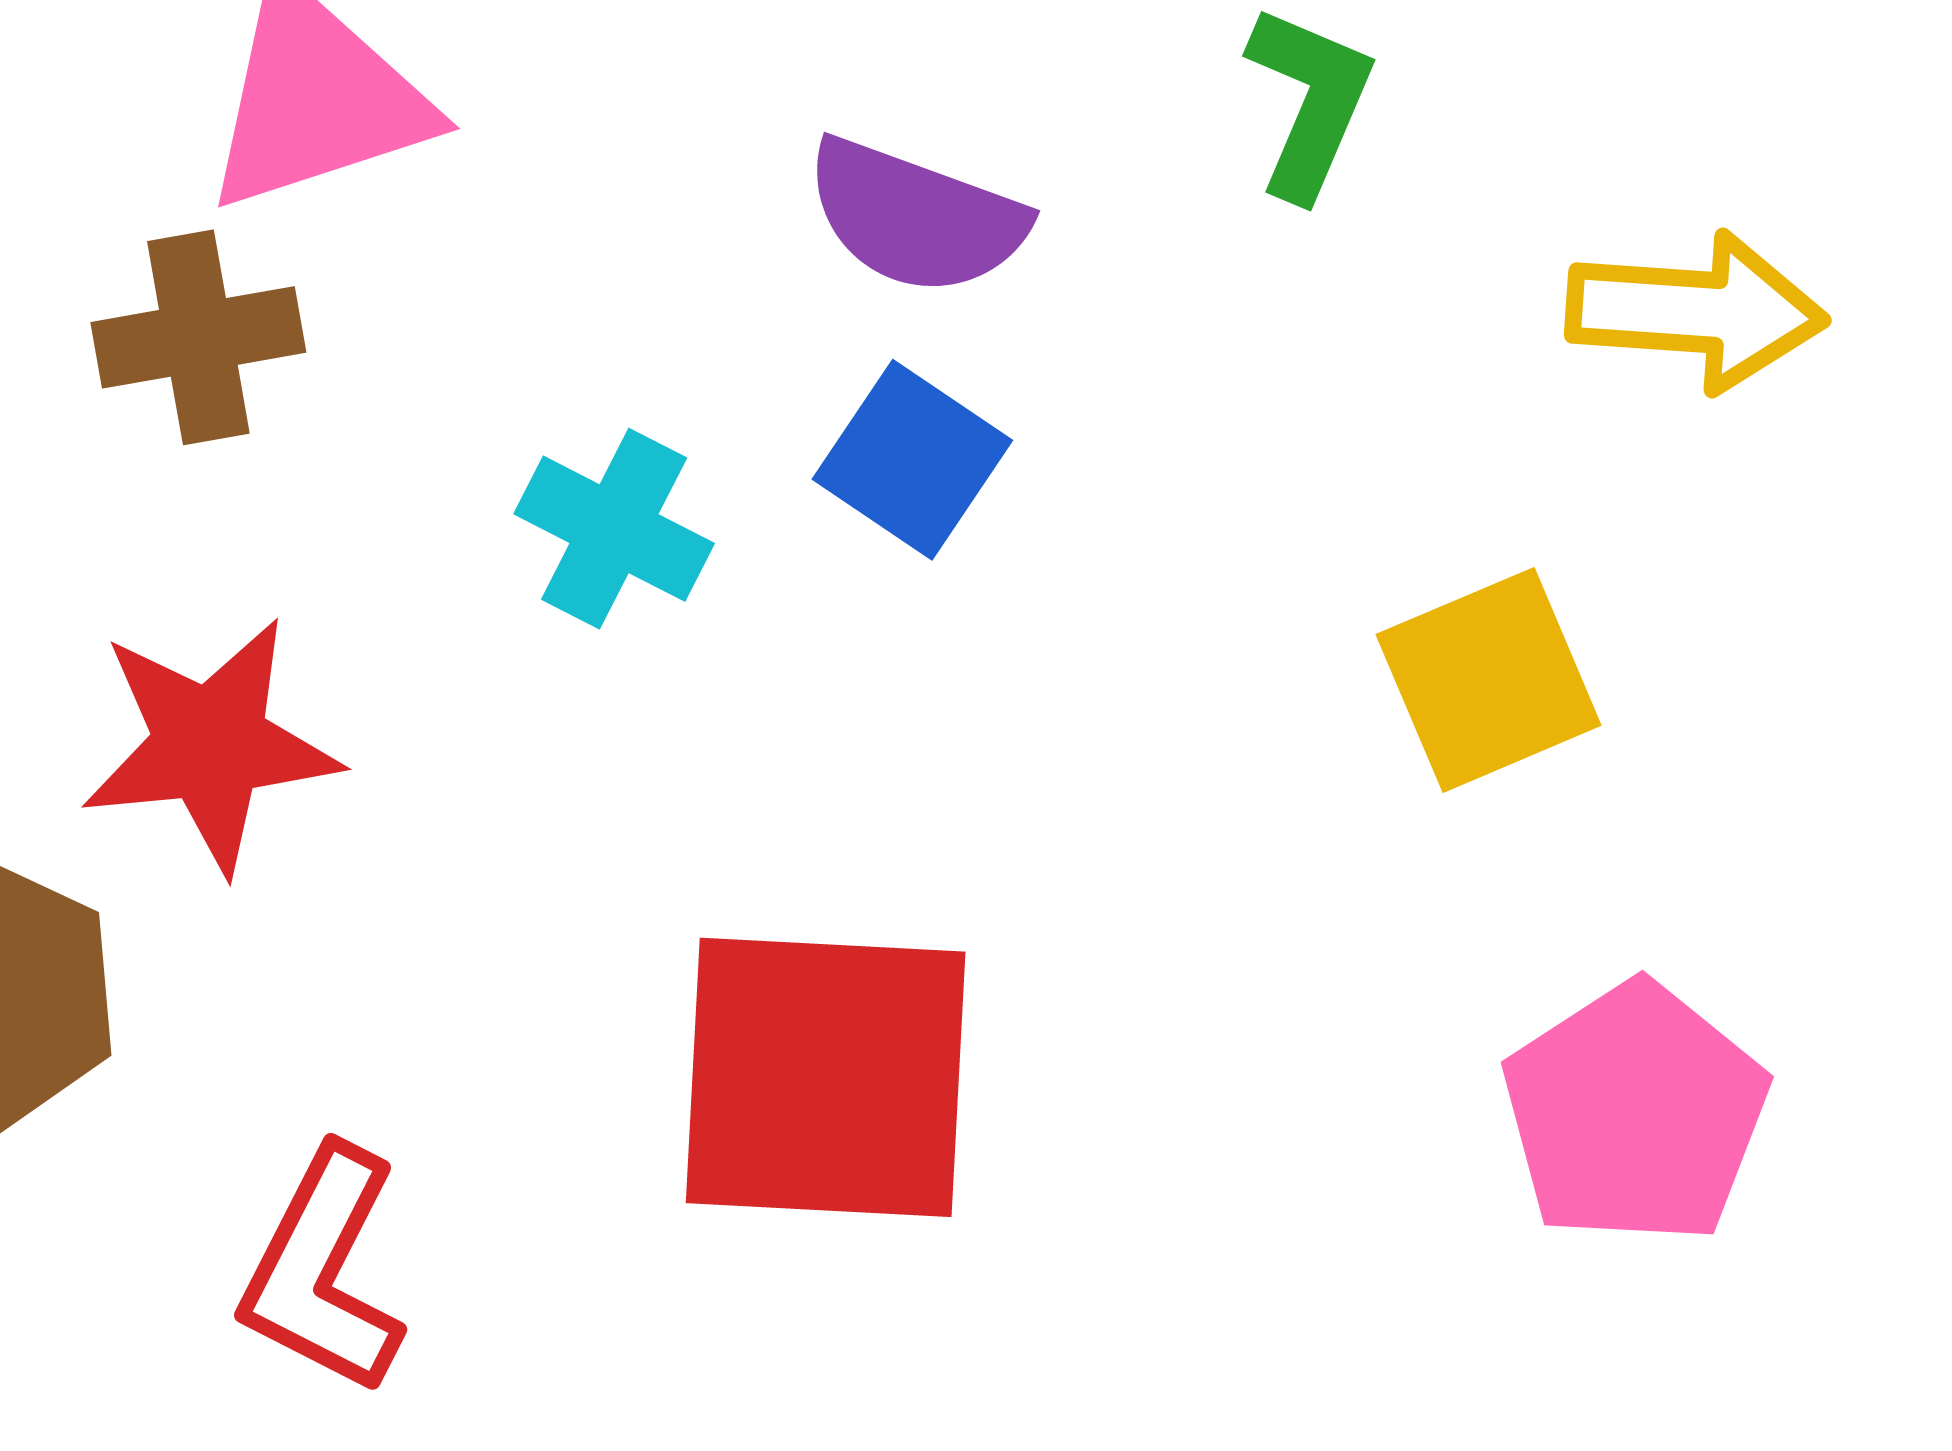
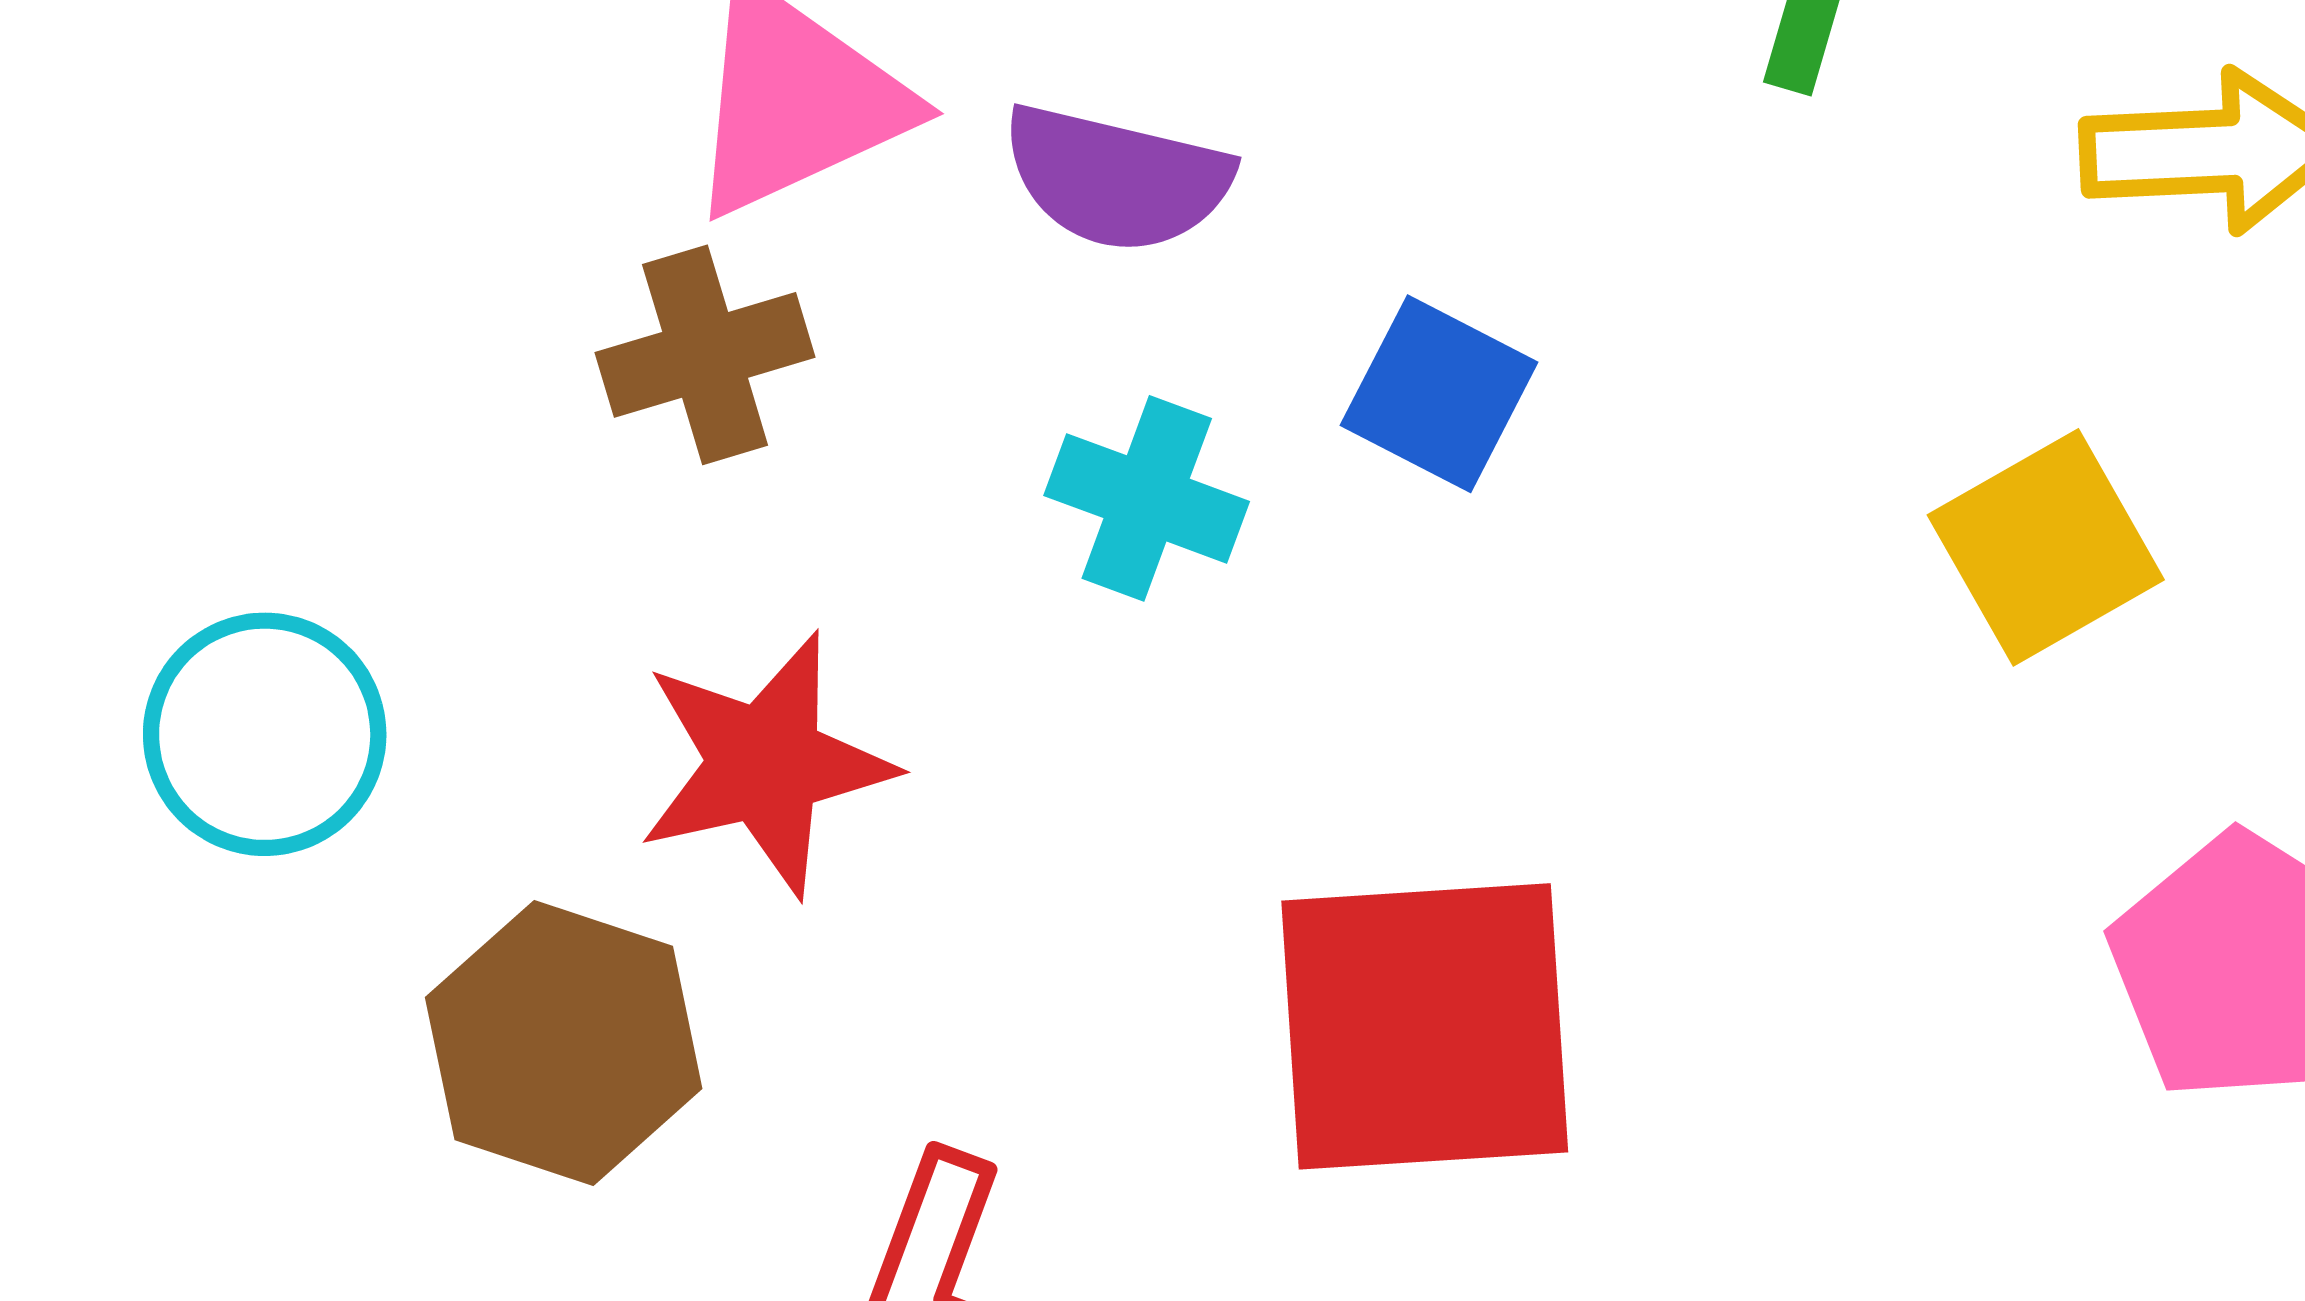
purple semicircle: (916, 217) -> (1117, 178), moved

